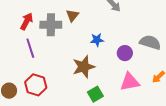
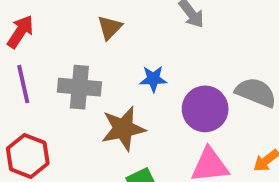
gray cross: (51, 25) -> (79, 87), moved
purple circle: (125, 53) -> (205, 109), size x1.5

